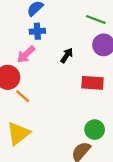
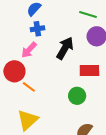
black arrow: (67, 55) -> (65, 48), size x1.6
green circle: (95, 130) -> (77, 96), moved

